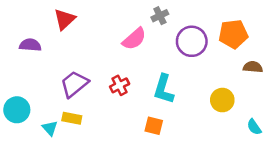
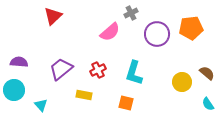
purple semicircle: (30, 45) -> (19, 62), moved
brown semicircle: (253, 67) -> (207, 73), moved, turned 35
yellow rectangle: (72, 118) -> (84, 95), moved

